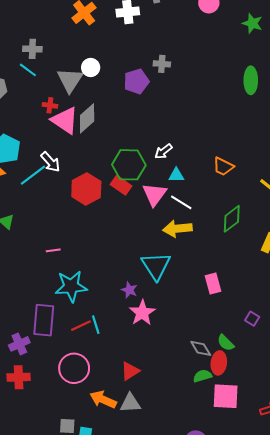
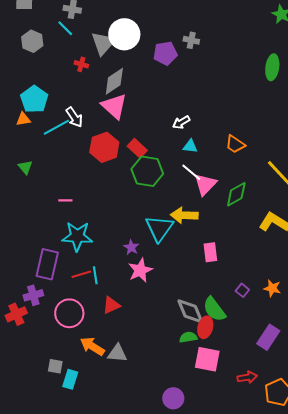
white circle: (91, 67) -> (124, 34), size x1.8
pink triangle: (65, 120) -> (114, 106), moved
green hexagon: (129, 165) -> (147, 171), moved
pink triangle: (154, 194) -> (205, 184), moved
yellow arrow: (177, 229) -> (184, 215), moved
green semicircle: (226, 343) -> (214, 309), size x1.5
purple cross: (19, 344) -> (33, 295), moved
gray diamond: (201, 348) -> (190, 311), size x1.4
red triangle: (130, 371) -> (111, 305), moved
red cross: (19, 377) -> (16, 314), turned -30

